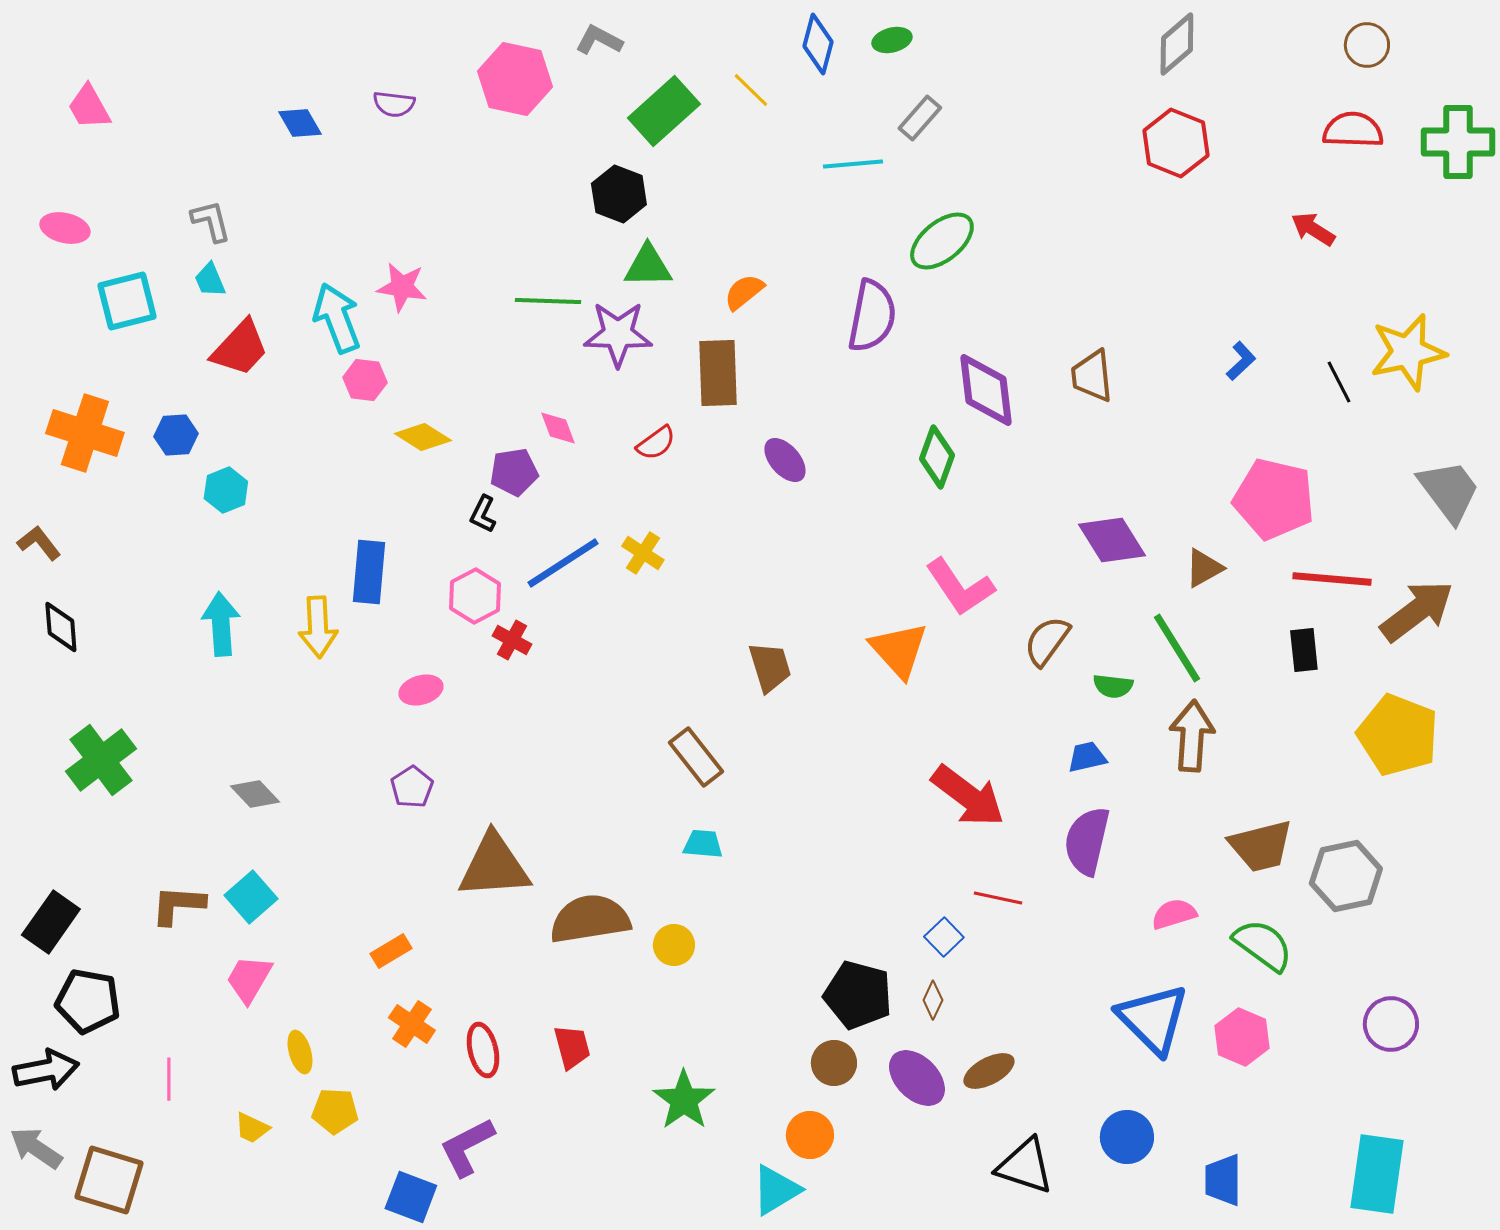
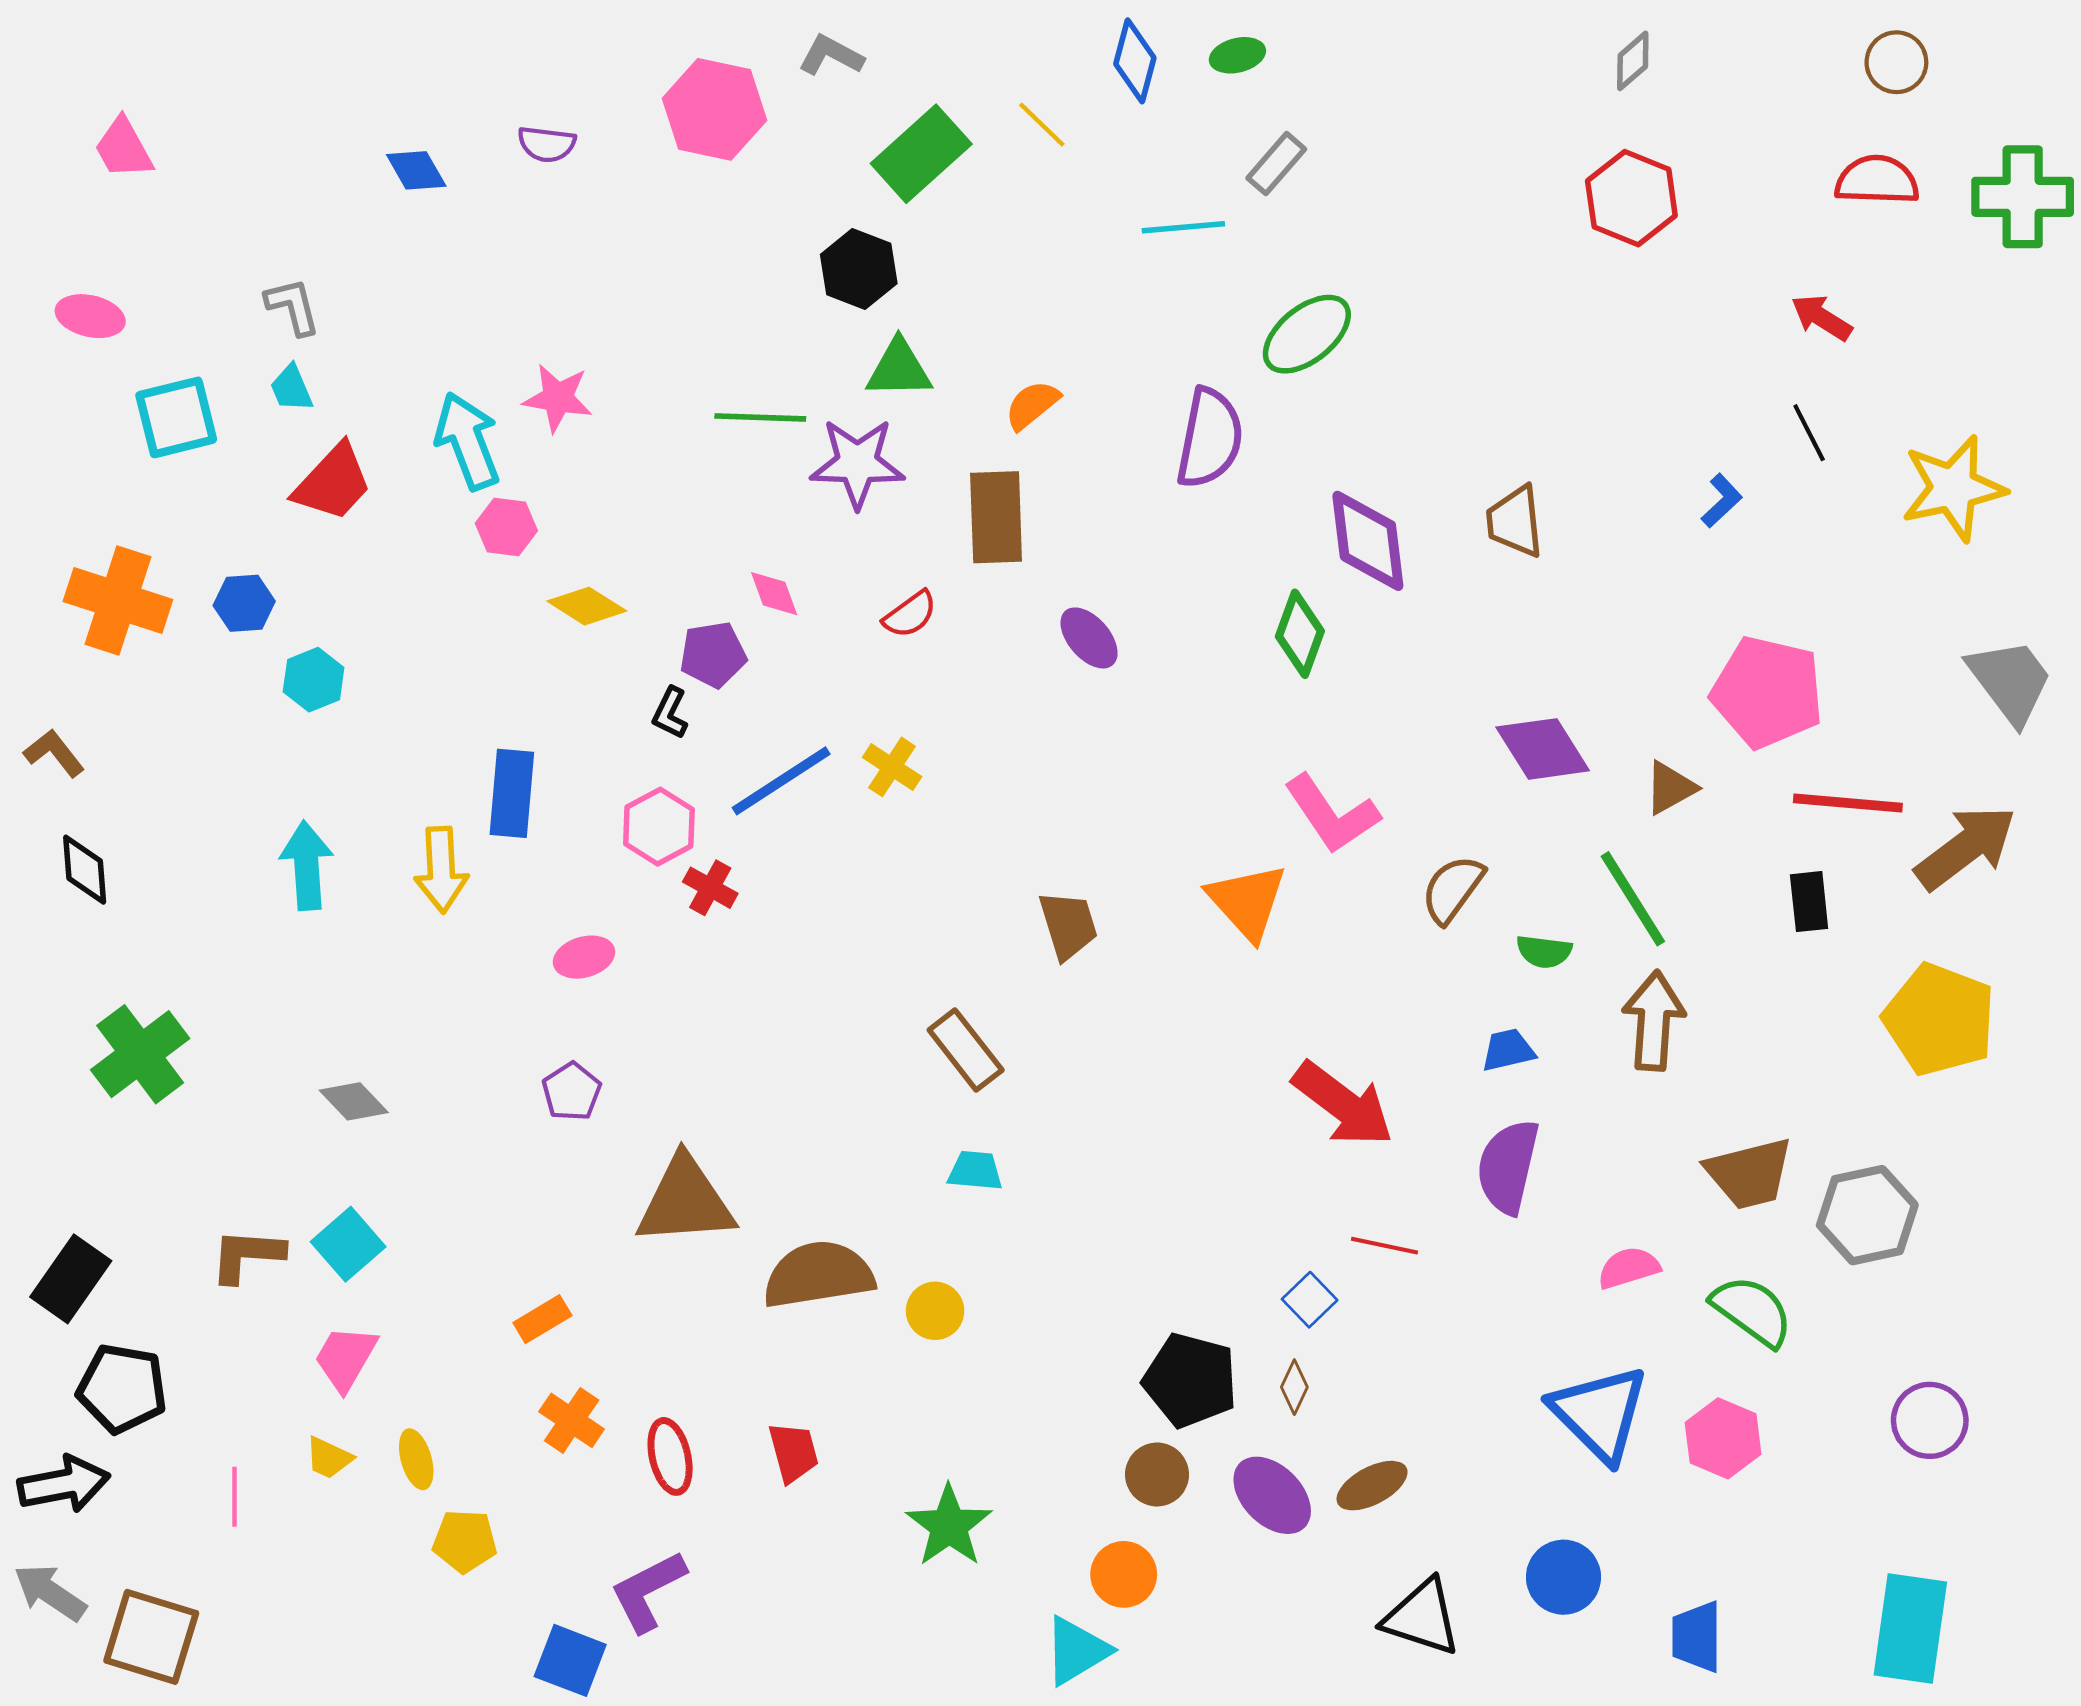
gray diamond: (1177, 44) -> (1633, 61), size x0.7
black line: (1339, 382) -> (1809, 433), moved
yellow trapezoid: (252, 1128) -> (329, 1458), moved

